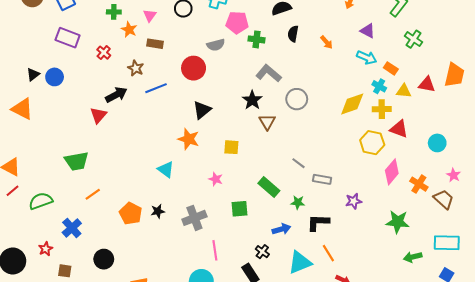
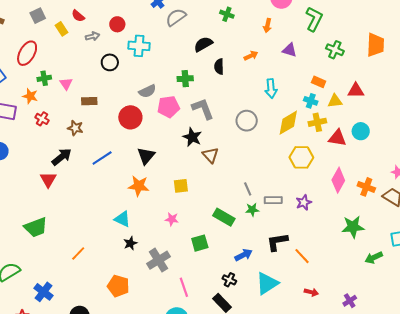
pink triangle: (150, 15) -> (66, 84), moved
pink pentagon: (237, 23) -> (168, 107), moved
orange star: (129, 30) -> (30, 96), moved
orange arrow: (327, 42) -> (251, 56), moved, turned -64
cyan arrow: (367, 57) -> (271, 89), moved, turned 72
gray L-shape: (269, 73) -> (203, 109), turned 40
orange trapezoid: (454, 75) -> (376, 45), moved
blue line: (156, 88) -> (102, 158), moved
gray circle: (297, 99) -> (247, 121), moved
yellow hexagon: (372, 143) -> (301, 157), moved
cyan circle: (437, 143) -> (361, 131), moved
gray line: (298, 163) -> (248, 189), turned 40
orange line: (93, 194) -> (78, 254), moved
purple star: (354, 201) -> (304, 202), moved
green star: (298, 202) -> (252, 210), moved
black star: (158, 211) -> (130, 243), moved
orange pentagon: (131, 213) -> (118, 286), moved
orange line: (328, 253) -> (302, 256), moved

